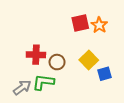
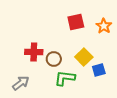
orange star: (99, 25) -> (104, 26), moved
green L-shape: (43, 82) -> (65, 78), moved

